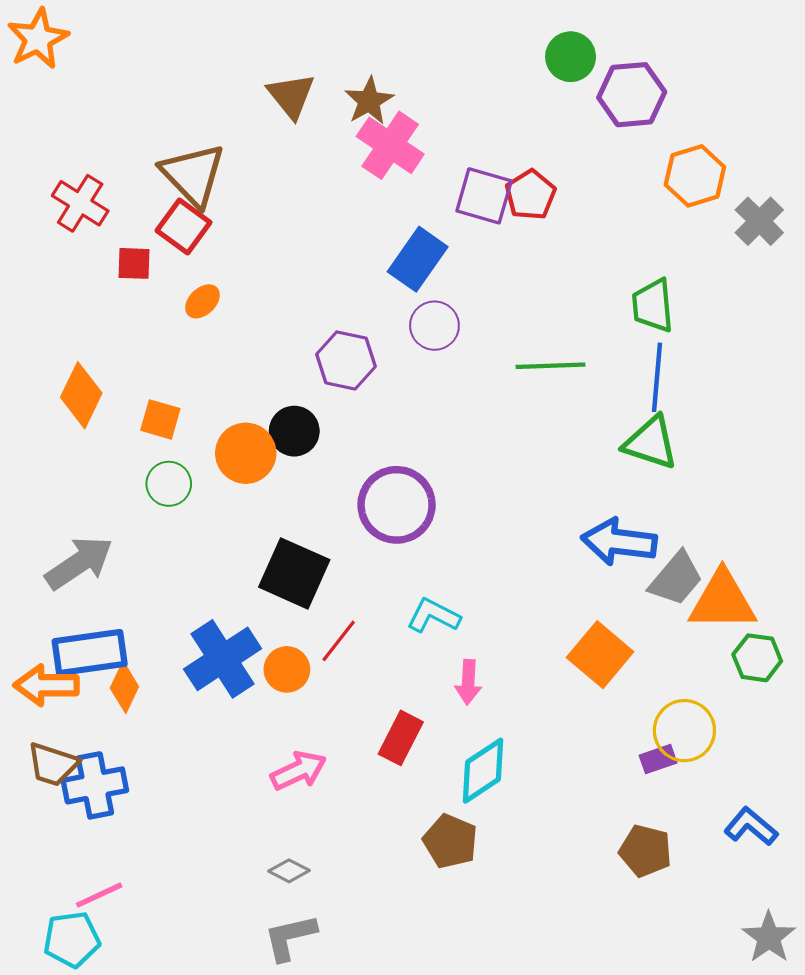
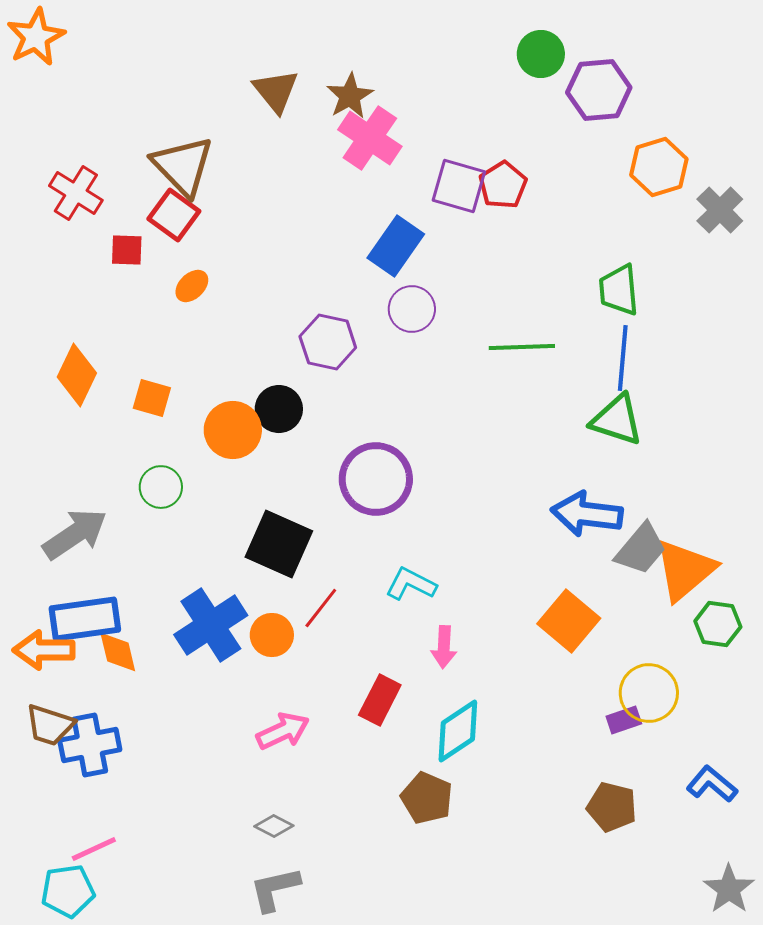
green circle: (169, 484) -> (161, 487), moved
orange triangle: (722, 601) -> (685, 570), turned -40
orange diamond: (124, 687) -> (118, 652), turned -39

